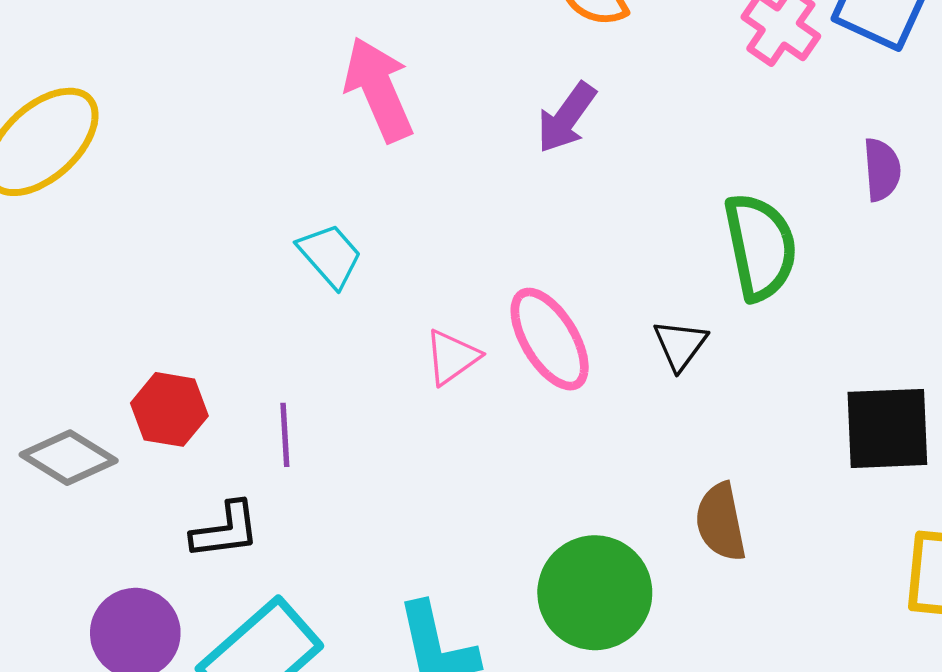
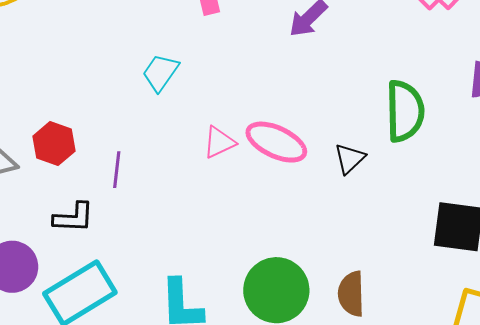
cyan trapezoid: (330, 255) -> (160, 73), turned -114
pink ellipse: (550, 339) -> (276, 142), turned -44
brown semicircle: (721, 522) -> (351, 294), moved

